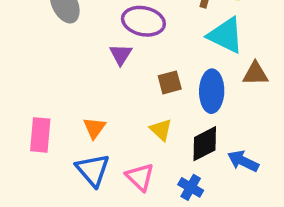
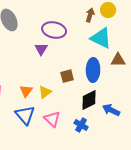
brown square: (170, 82) -> (67, 76), moved
yellow triangle: (161, 130) -> (45, 92), moved, turned 40

